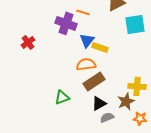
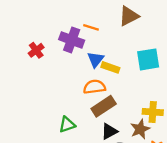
cyan square: (135, 24) -> (148, 59), moved
red cross: (28, 42) -> (36, 50), moved

